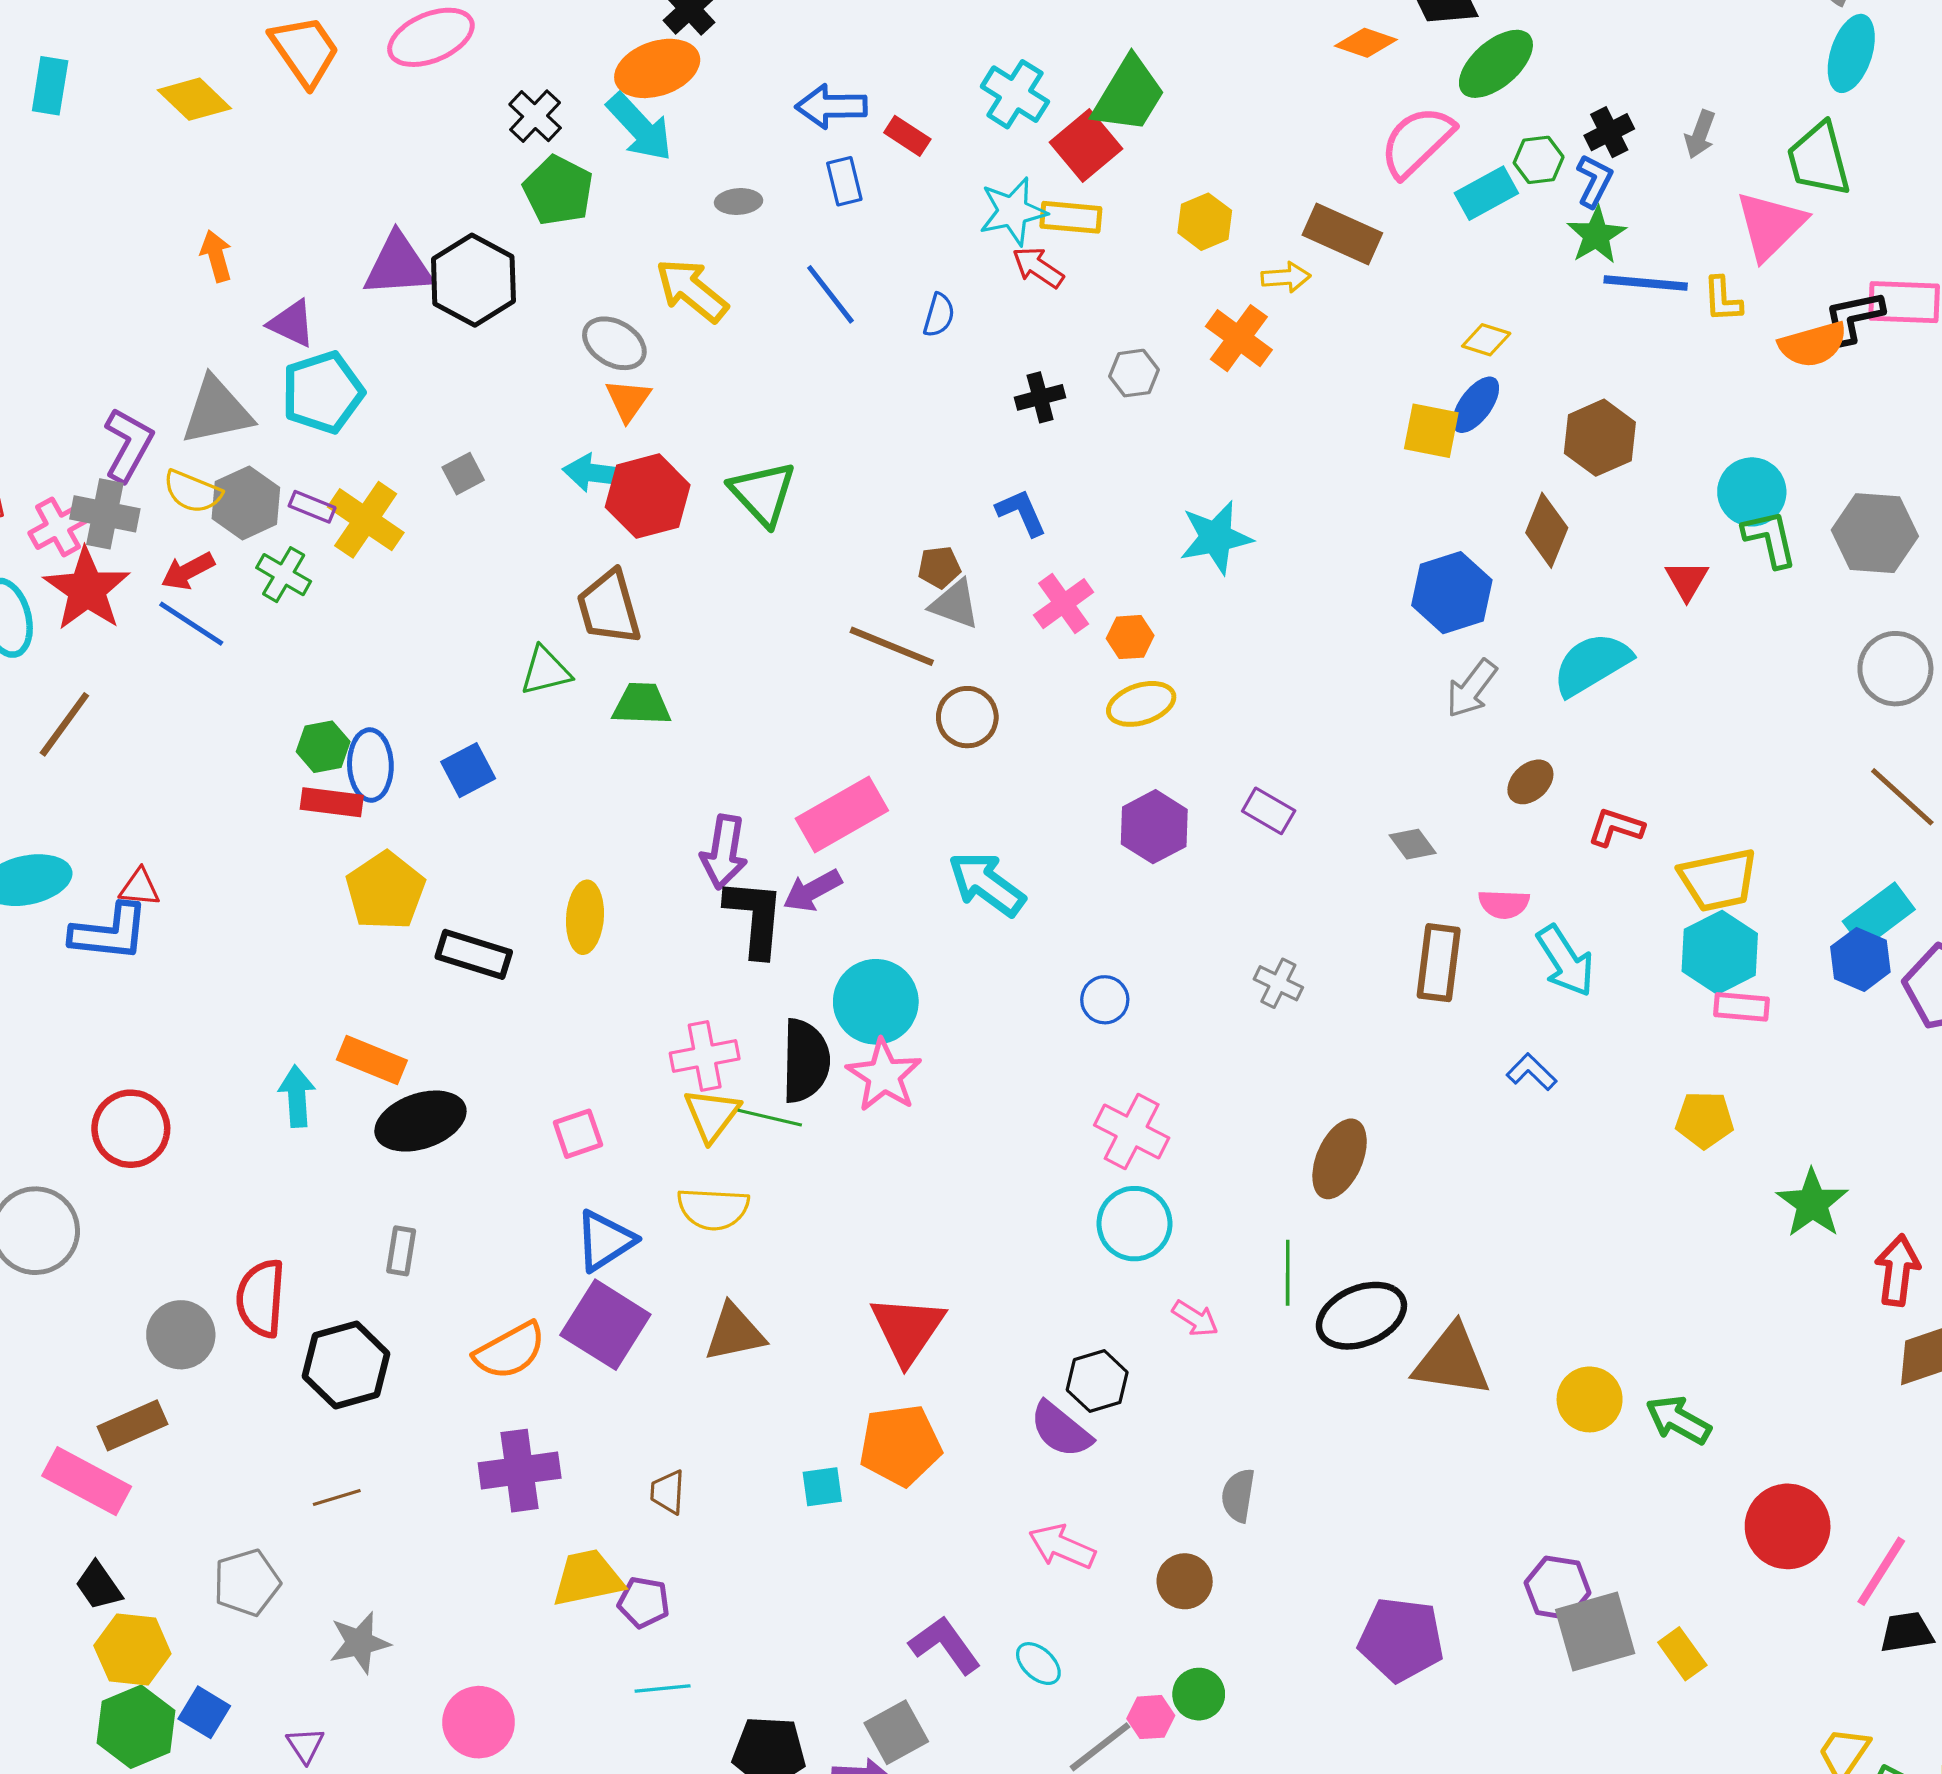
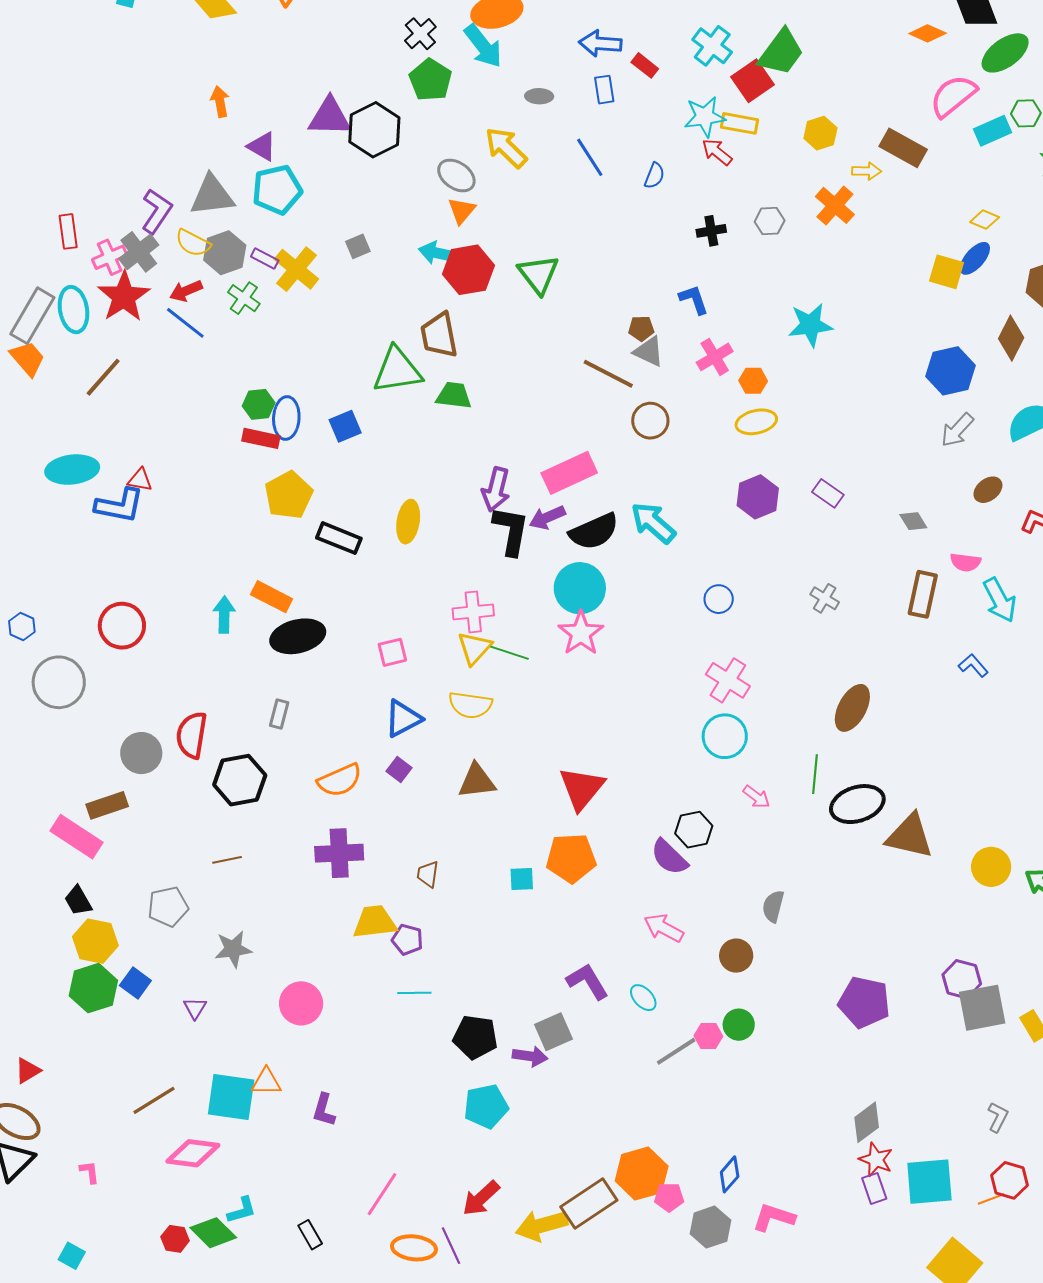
gray cross: (105, 514) -> (139, 252), turned 36
green triangle: (546, 671) -> (397, 370), size x1.6
black semicircle: (806, 1061) -> (594, 531), moved, turned 60
purple square: (605, 1325) -> (399, 769), size x0.5

